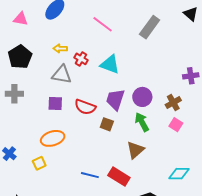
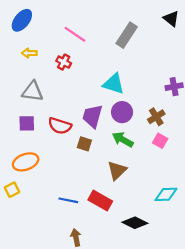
yellow arrow: (60, 49) -> (29, 53), moved
red cross: (81, 59) -> (64, 62), moved
cyan triangle: (110, 64) -> (114, 84), moved
green arrow: (142, 122) -> (123, 140), turned -30

